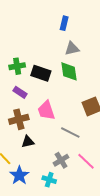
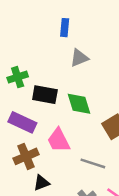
green cross: (17, 66) -> (18, 77), moved
green diamond: (69, 71) -> (79, 104), moved
purple rectangle: (20, 92) -> (22, 122), size x1.5

